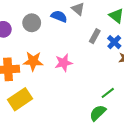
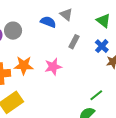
gray circle: (32, 23) -> (13, 31), moved
gray rectangle: (95, 36) -> (74, 42), moved

